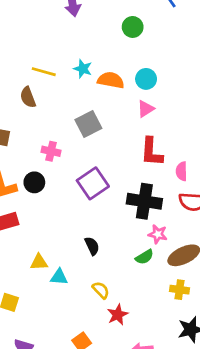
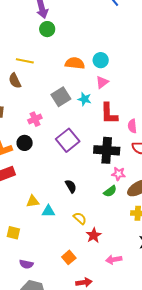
green circle: (133, 27) -> (47, 29), moved
cyan star: (83, 69) -> (84, 99), moved
pink cross: (51, 151) -> (35, 119), turned -32

